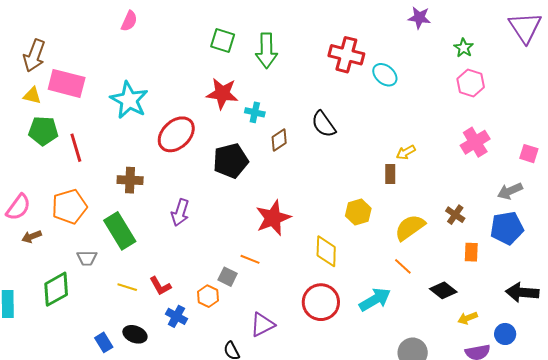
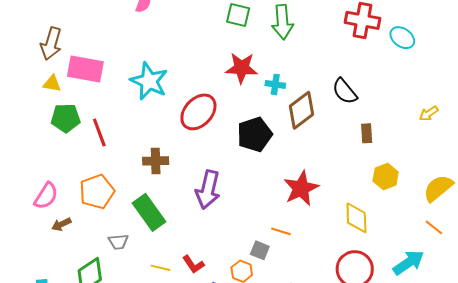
brown diamond: (279, 140) -> (301, 110), size x1.6
brown rectangle: (390, 174) -> (367, 133), moved
purple arrow: (180, 212) -> (208, 190), size x1.4

